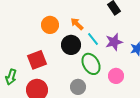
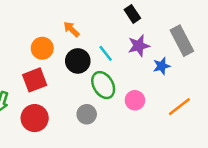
orange arrow: (77, 24) -> (71, 29), moved
orange circle: (50, 25) -> (42, 48), moved
purple star: (114, 42) -> (139, 46), moved

